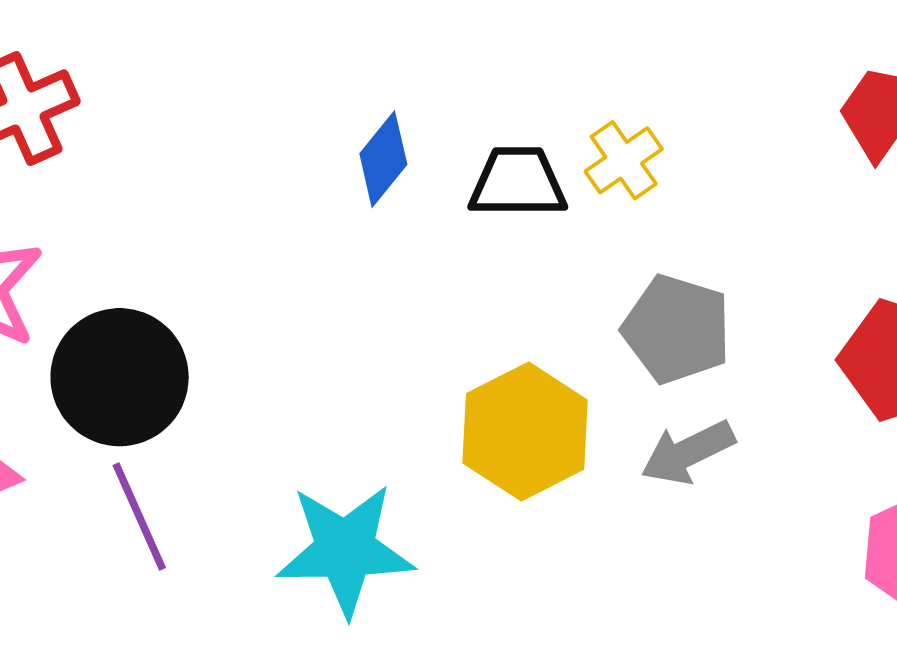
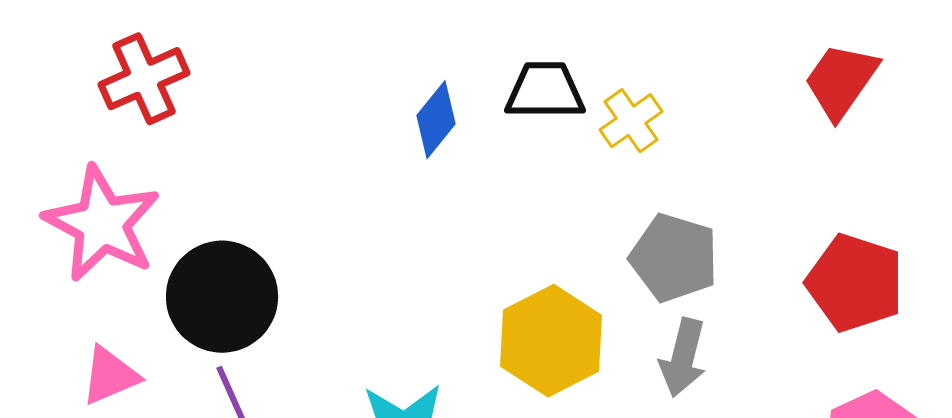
black trapezoid: (518, 182) -> (545, 91), moved
gray arrow: (688, 452) -> (683, 358), turned -50

